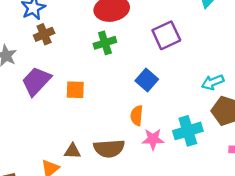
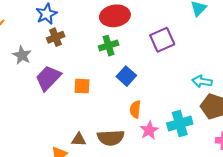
blue square: (147, 80) -> (126, 76), moved
cyan arrow: (213, 82) -> (202, 81), turned 30
pink star: (153, 139) -> (149, 130), turned -30

